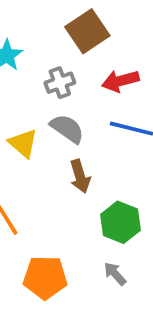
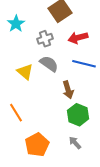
brown arrow: (80, 176) -> (68, 90), moved
orange pentagon: (45, 277) -> (37, 145), turned -30

